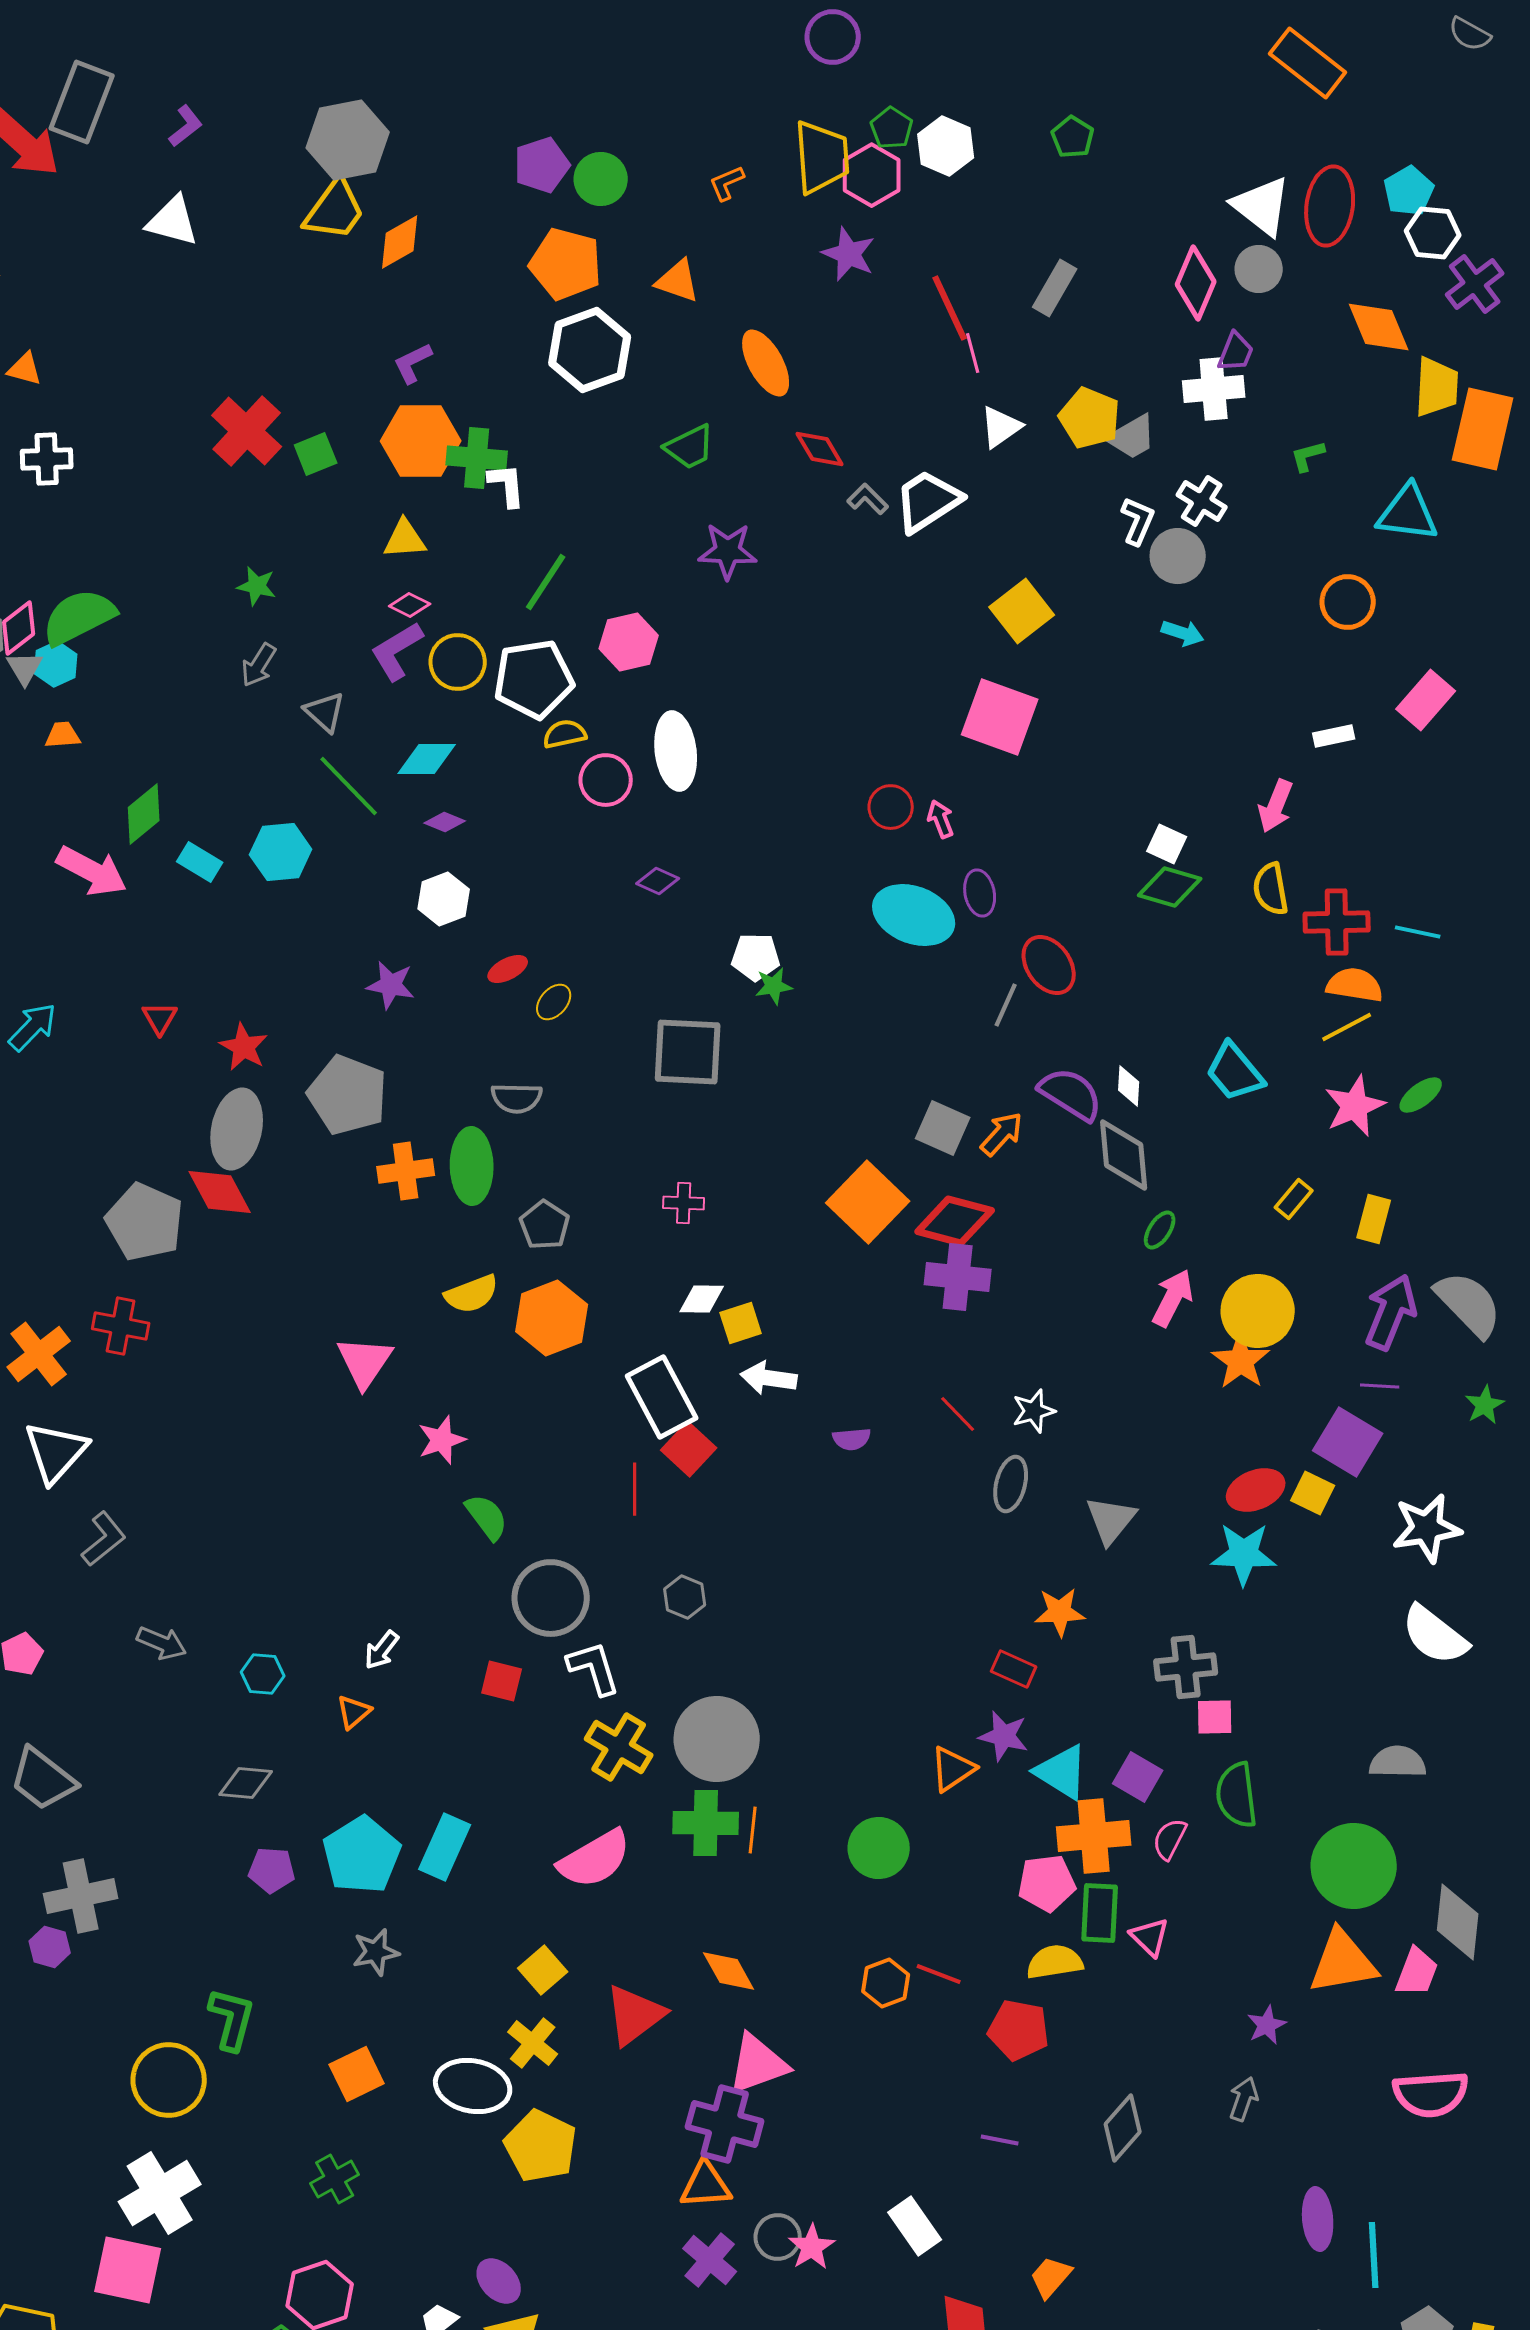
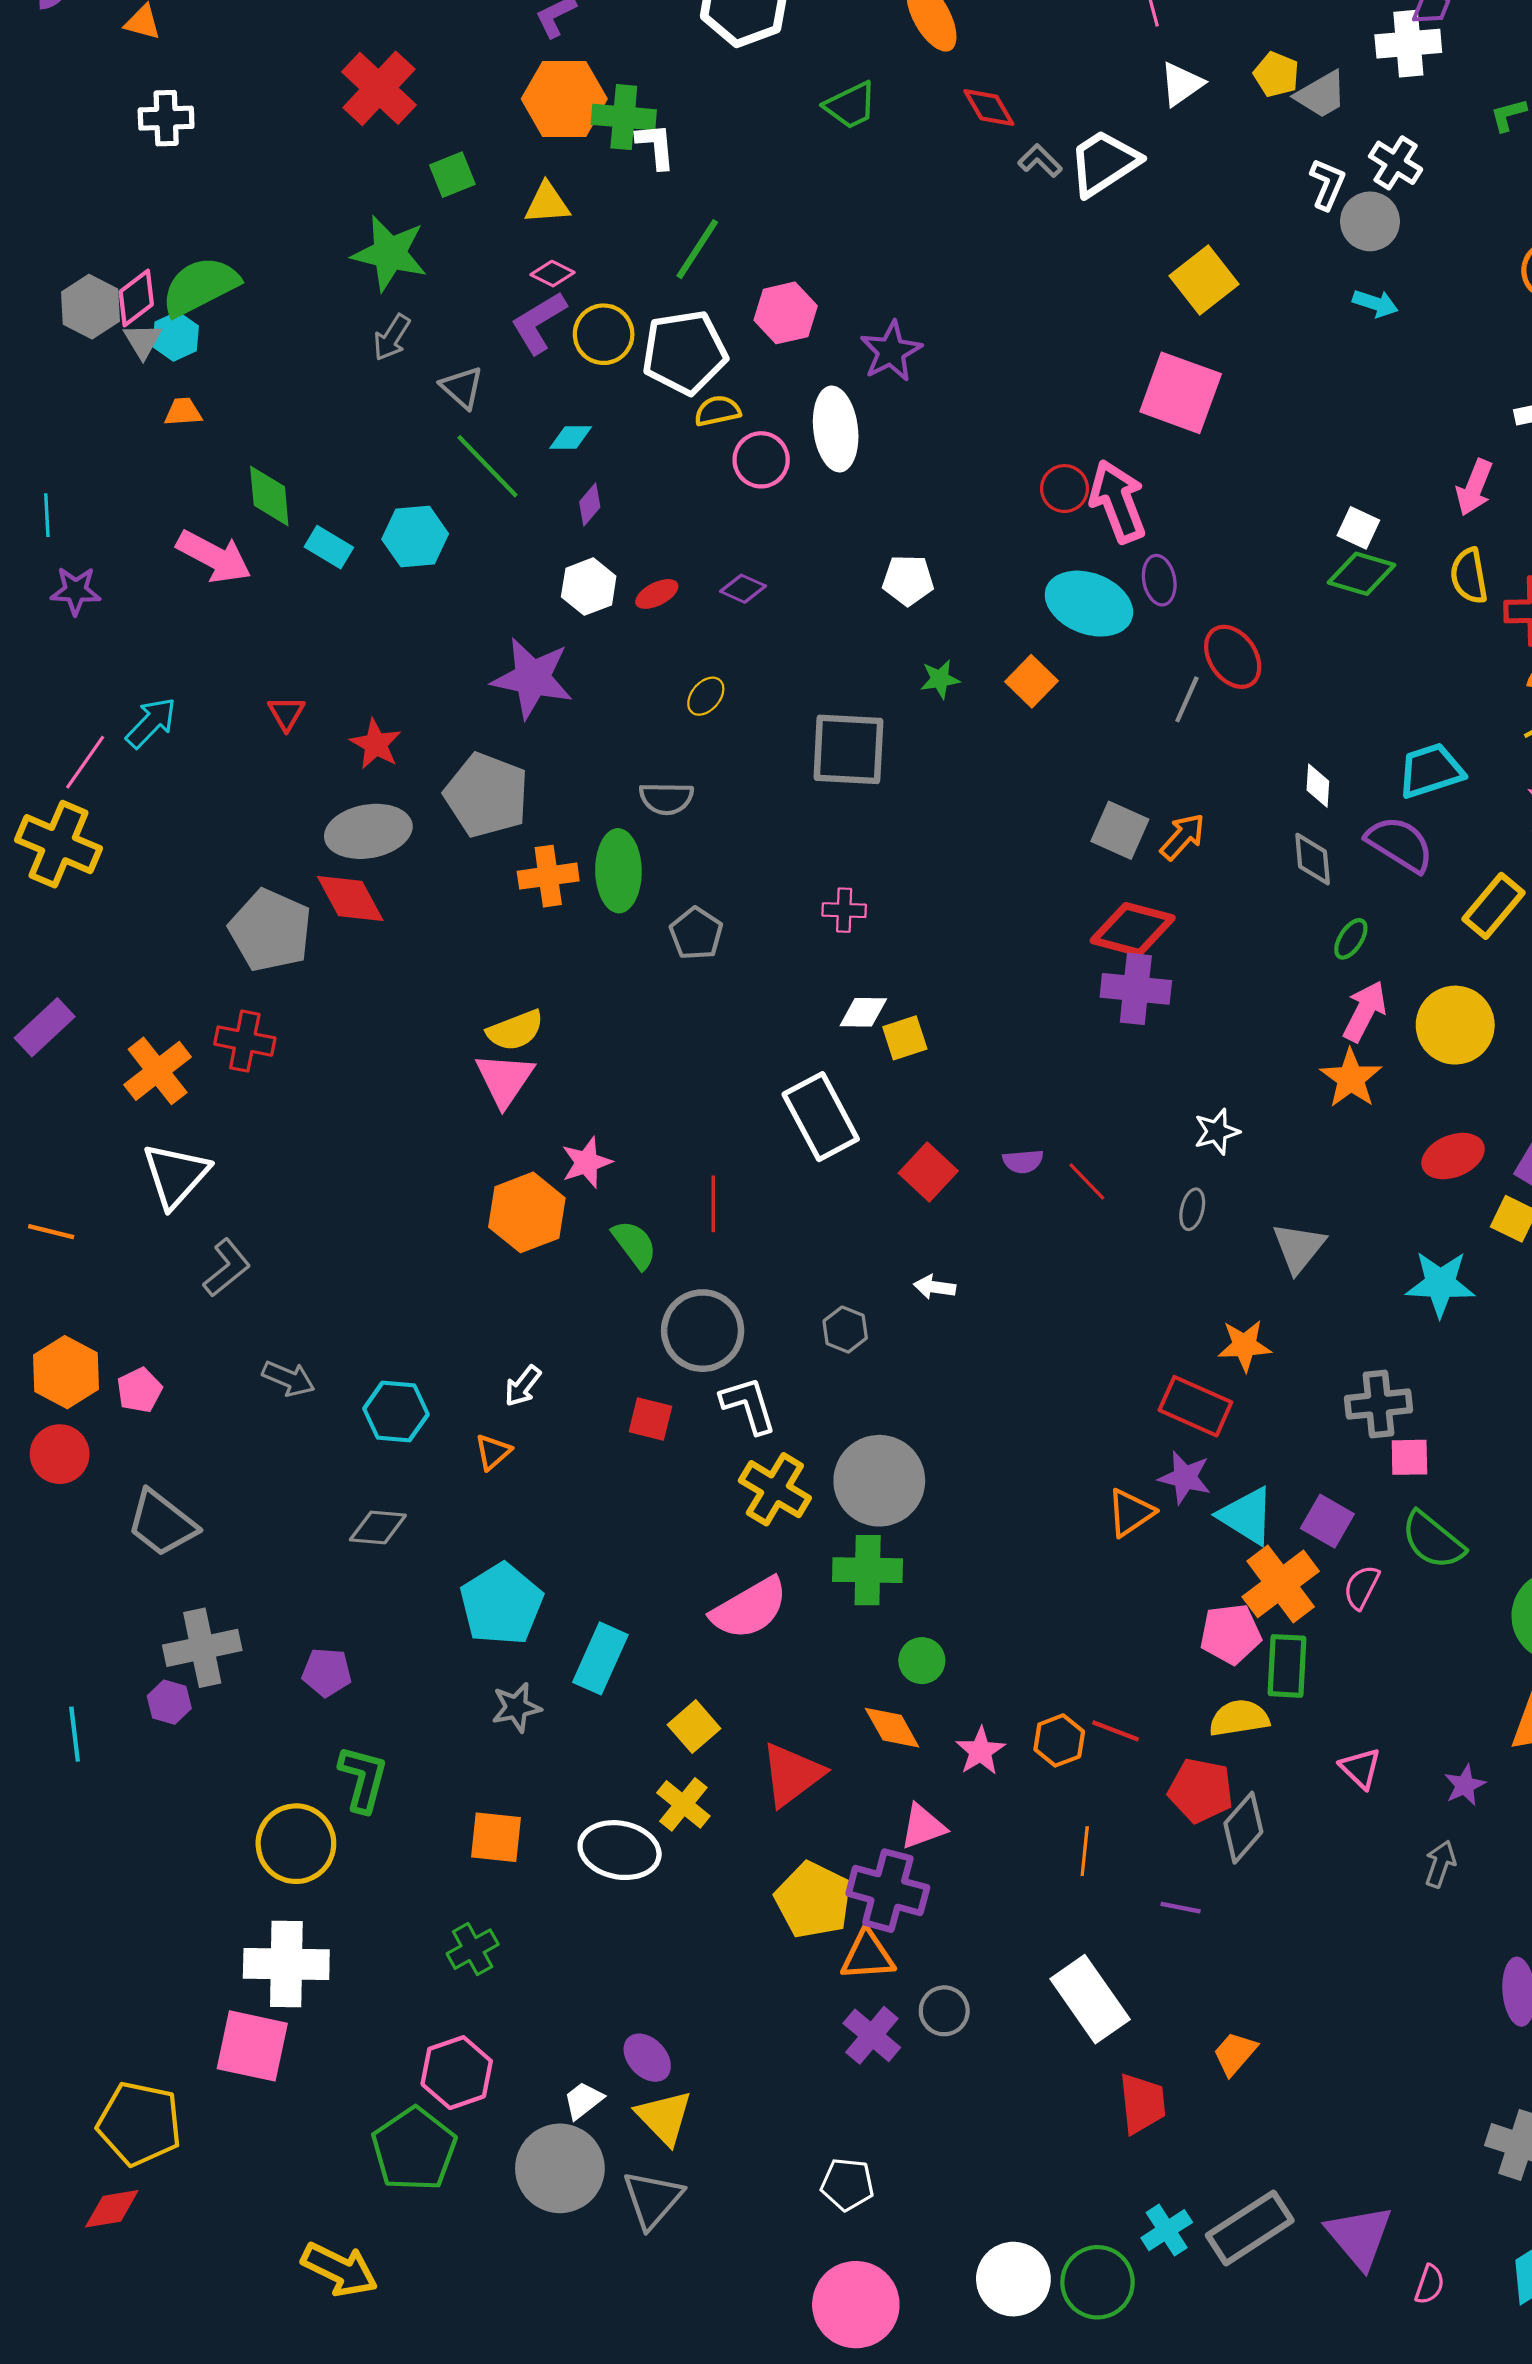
yellow pentagon: (1090, 418) -> (1276, 74), size x0.7
green square: (316, 454) -> (452, 175), moved
purple star: (728, 551) -> (891, 351), moved, turned -30
green star: (257, 586) -> (390, 253), size x1.8
cyan diamond: (427, 759) -> (571, 437), size x0.7
green diamond: (144, 814) -> (269, 496), turned -56
pink arrow: (941, 819) -> (1118, 501), size x2.0
purple diamond: (445, 822) -> (590, 505), turned -72
purple diamond: (658, 881) -> (743, 589), moved
white pentagon: (756, 957) -> (908, 580), moved
red ellipse: (508, 969) -> (657, 594), moved
purple star: (391, 985) -> (532, 678), size x1.6
cyan trapezoid: (1235, 1072) -> (1431, 771), turned 112
purple semicircle: (1071, 1094) -> (1400, 844), moved
gray ellipse: (237, 1129) -> (368, 831), turned 68
gray diamond: (1124, 1155) -> (1313, 859), size x0.7
yellow rectangle: (1294, 1199) -> (1493, 906), size x1.5
orange square: (868, 1202) -> (1031, 681), moved, size x0.6
yellow semicircle: (472, 1294) -> (515, 1030), moved
orange hexagon: (552, 1318) -> (527, 1212), moved
orange star: (1241, 1361) -> (1351, 1078), moved
white arrow: (769, 1378) -> (935, 1287), moved, size x0.7
red line: (958, 1414) -> (1087, 1182), moved
red square: (689, 1449) -> (928, 1172), moved
gray ellipse: (1011, 1484) -> (1192, 1209), size x0.7
red line: (635, 1489) -> (713, 1204), moved
red ellipse: (1256, 1490) -> (1453, 1156), moved
red rectangle: (1014, 1669) -> (1195, 1406), size x1.5
cyan hexagon: (263, 1674) -> (396, 1412), size x1.4
green semicircle: (1237, 1795) -> (1433, 1540), turned -44
orange line: (753, 1830) -> (1085, 1851), moved
orange cross: (1094, 1836) -> (1281, 1584), turned -32
cyan rectangle: (445, 1847) -> (600, 1658), moved
green circle: (879, 1848) -> (922, 1661), moved, size x0.7
purple pentagon: (272, 1870) -> (327, 1672), moved
pink triangle: (1150, 1937) -> (1360, 1768), moved
pink triangle: (758, 2064) -> (923, 1827), size x0.7
orange square: (357, 2074) -> (496, 1837), turned 32
gray diamond: (1123, 2128) -> (1243, 1828), moved
yellow pentagon: (541, 2146) -> (813, 1900), moved
white cross: (160, 2193) -> (286, 1964), turned 32
white rectangle: (915, 2226) -> (1090, 1999), size x1.4
pink star: (812, 2247) -> (980, 1751), moved

